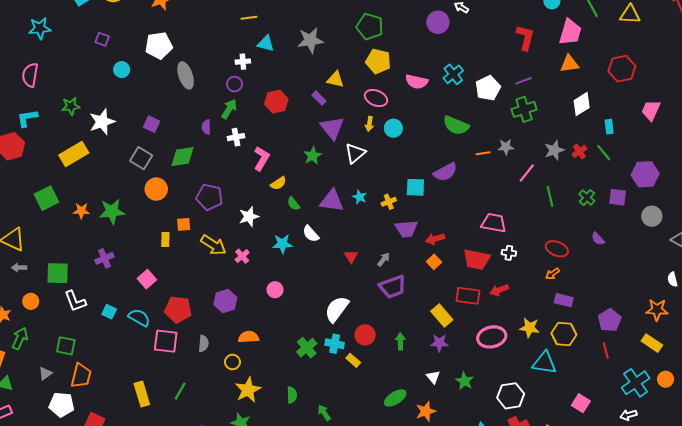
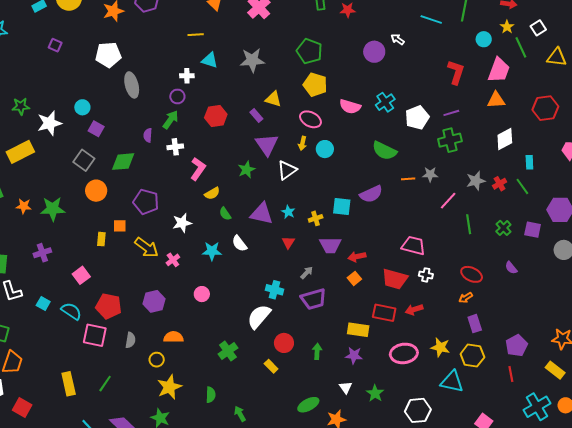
cyan circle: (122, 70) -> (82, 107), moved
red triangle: (351, 256) -> (288, 242), moved
purple rectangle: (564, 300) -> (475, 324), turned 54
yellow rectangle: (442, 315) -> (358, 330), turned -45
cyan cross: (335, 344) -> (274, 290), moved

